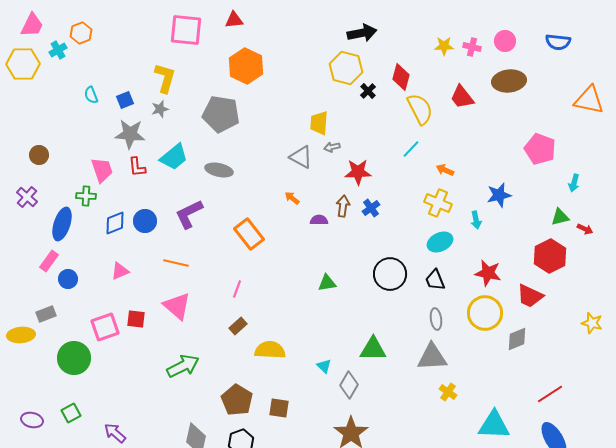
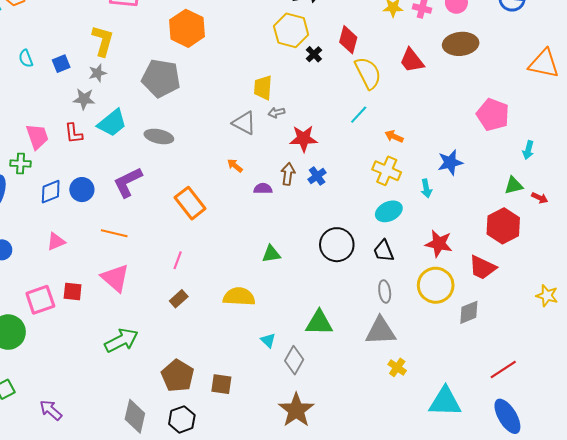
gray star: (130, 134) -> (84, 99), moved, size x0.7
yellow semicircle: (270, 350) -> (239, 297), moved

